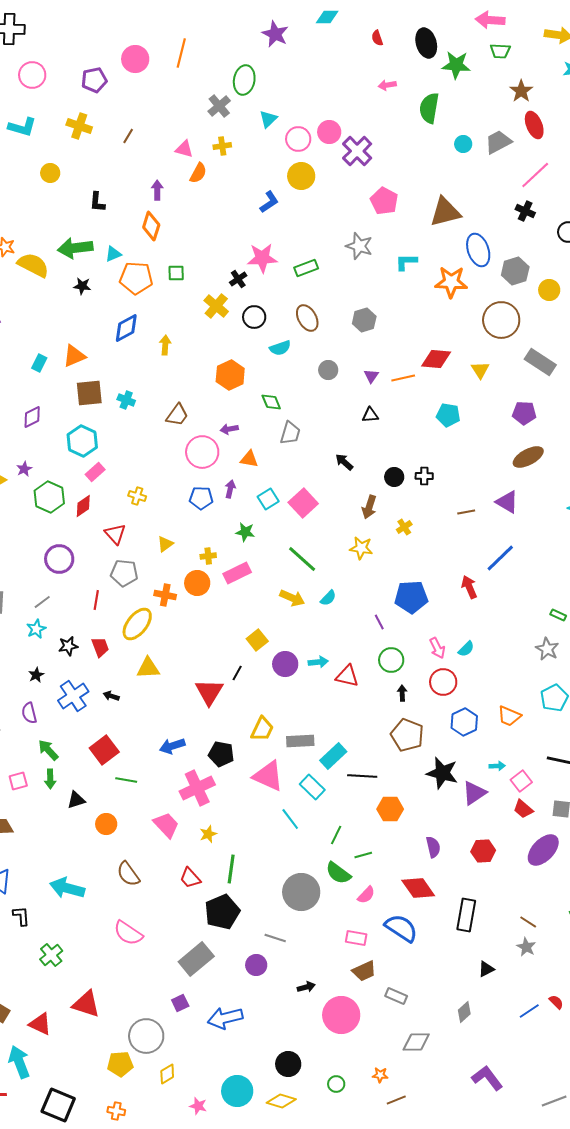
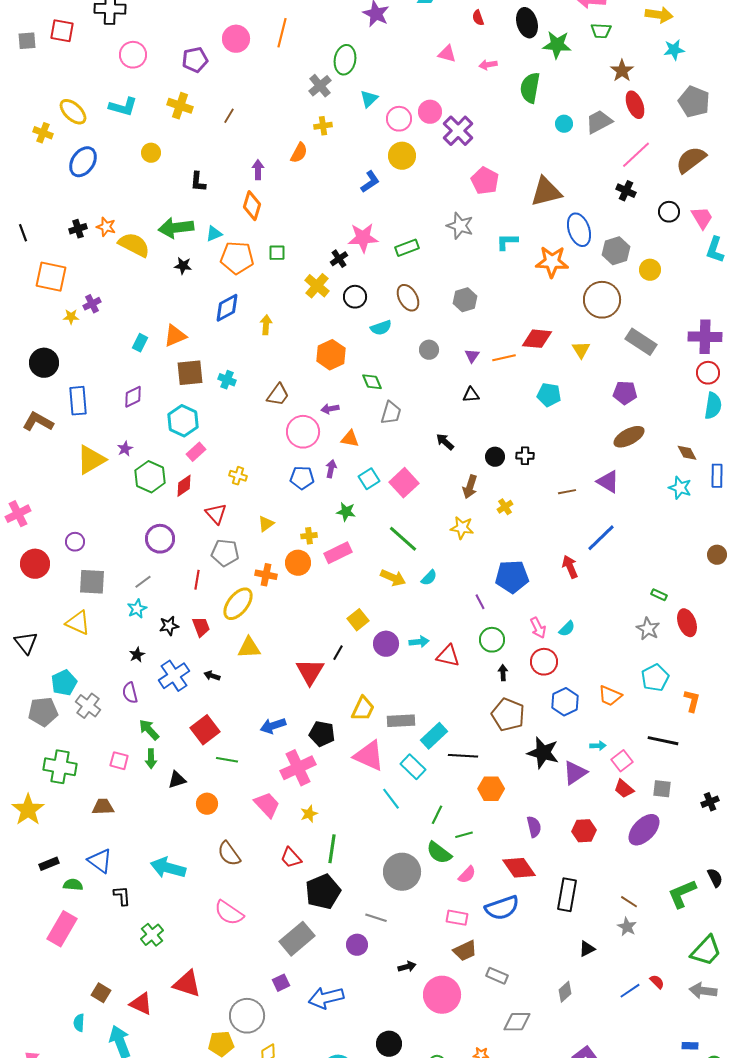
pink triangle: (184, 149) -> (447, 54), moved
pink square: (18, 781) -> (119, 761), turned 30
blue semicircle: (401, 928) -> (502, 908), turned 128

